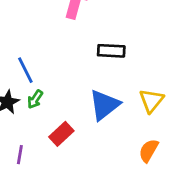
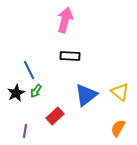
black rectangle: (111, 51) -> (70, 56), moved
yellow triangle: (151, 101) -> (120, 92), turned -30

